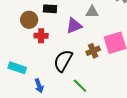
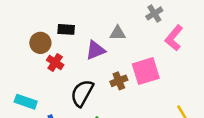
red cross: (41, 36) -> (55, 62), turned 32

